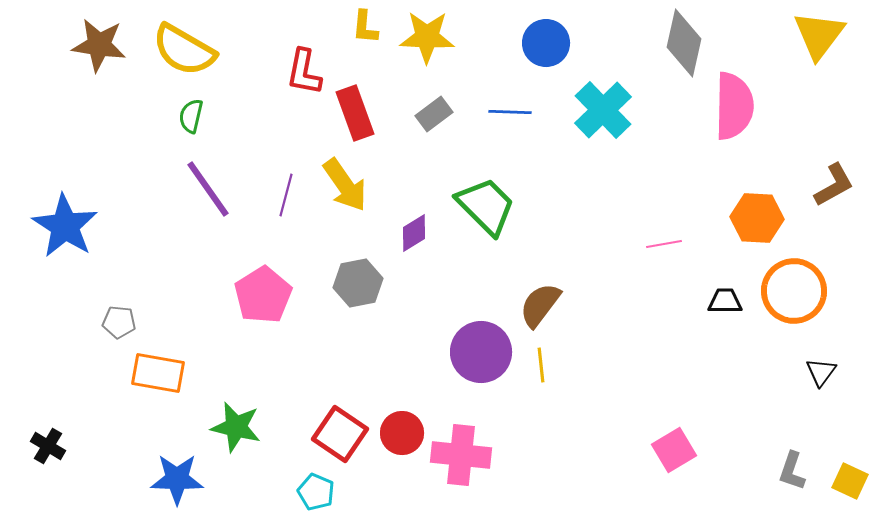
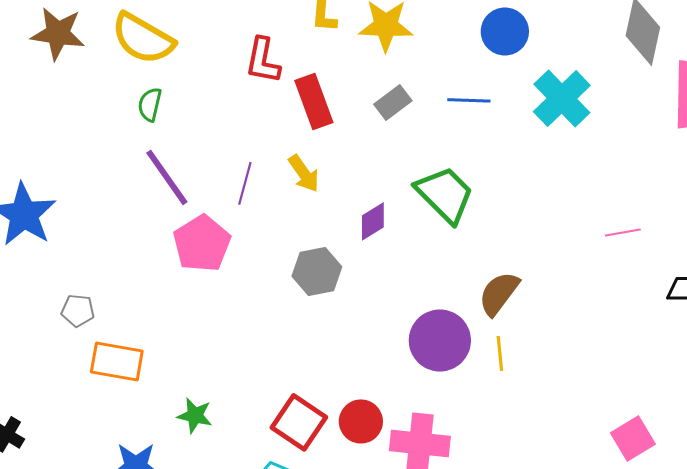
yellow arrow: (345, 185) -> (304, 173), size x0.7
pink pentagon: (263, 295) -> (202, 243), moved
green star: (236, 427) -> (195, 415), size x0.7

